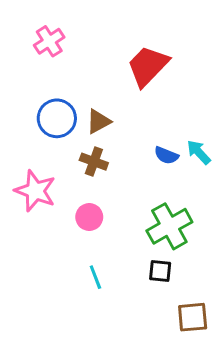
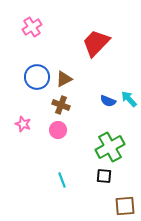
pink star: (35, 191) -> (23, 124), size x0.6
pink circle: (89, 217) -> (58, 130), moved

